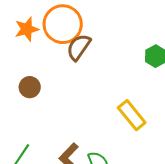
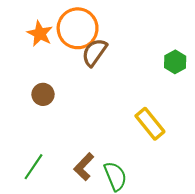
orange star: (27, 29) -> (40, 34), turned -30

